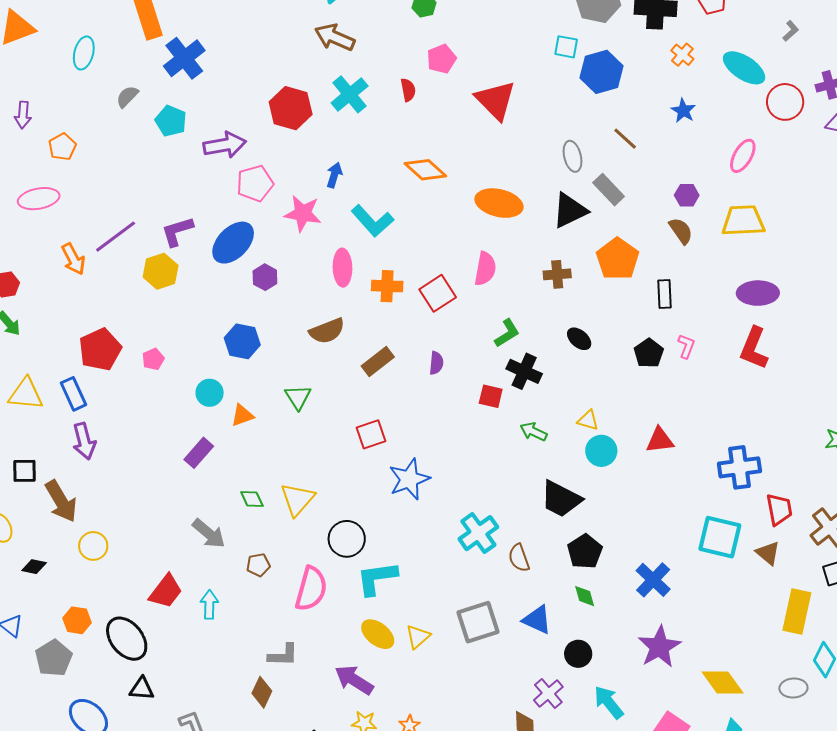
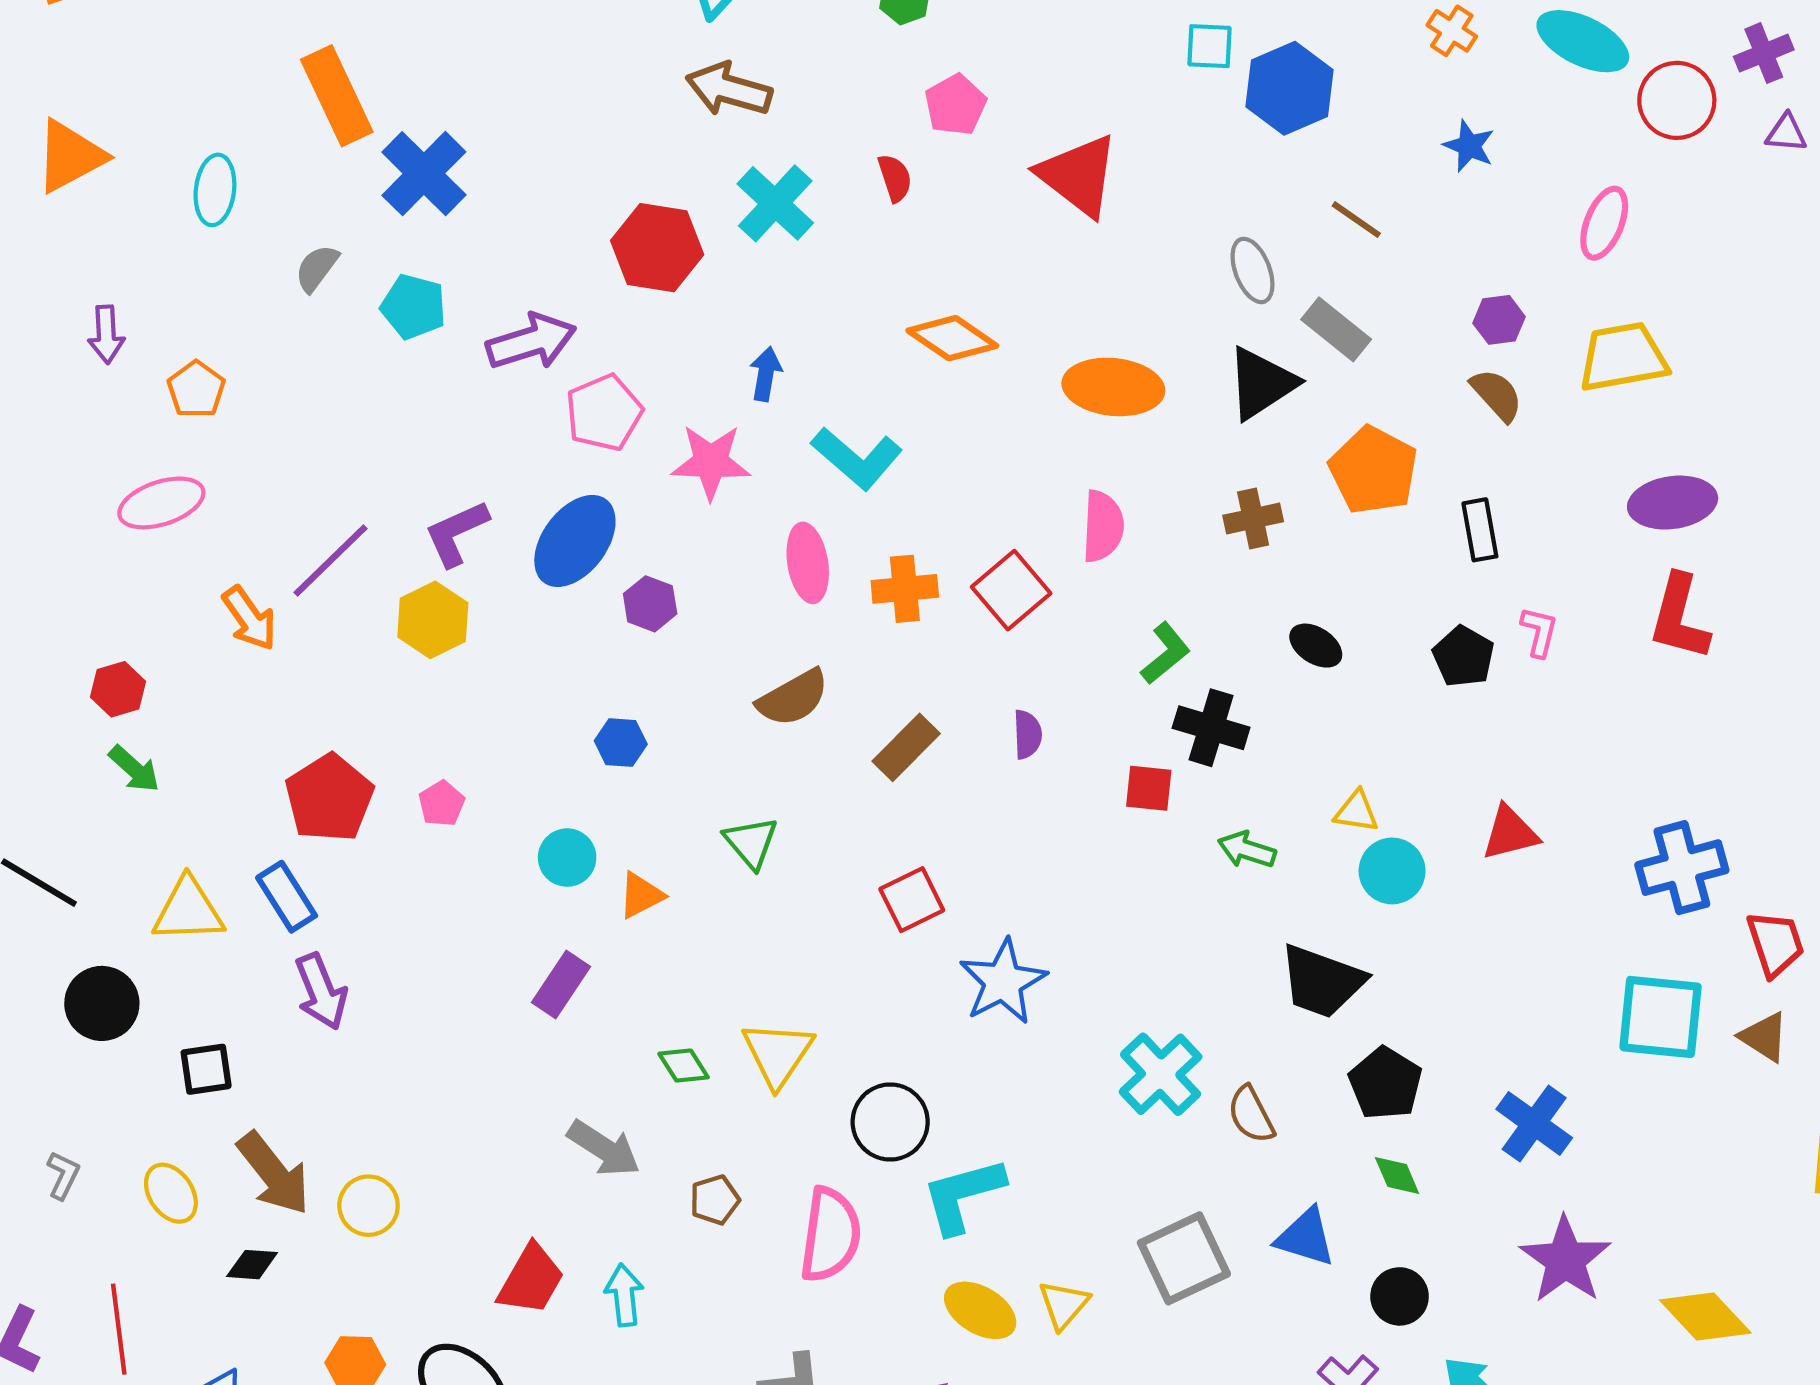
blue hexagon: (242, 341) -> (621, 743), size x0.7
brown arrow: (61, 501) -> (274, 1173), moved

